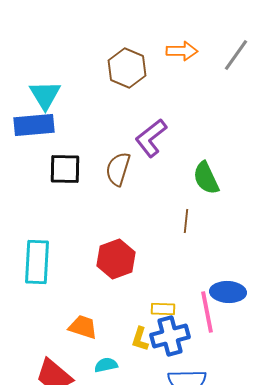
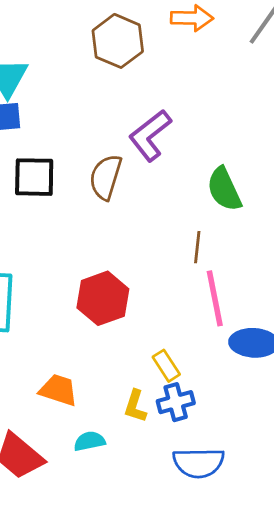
yellow rectangle: (163, 309) -> (166, 366), turned 55
pink line: (207, 312) -> (215, 298), moved
blue cross: (170, 336) -> (176, 402), size x0.7

